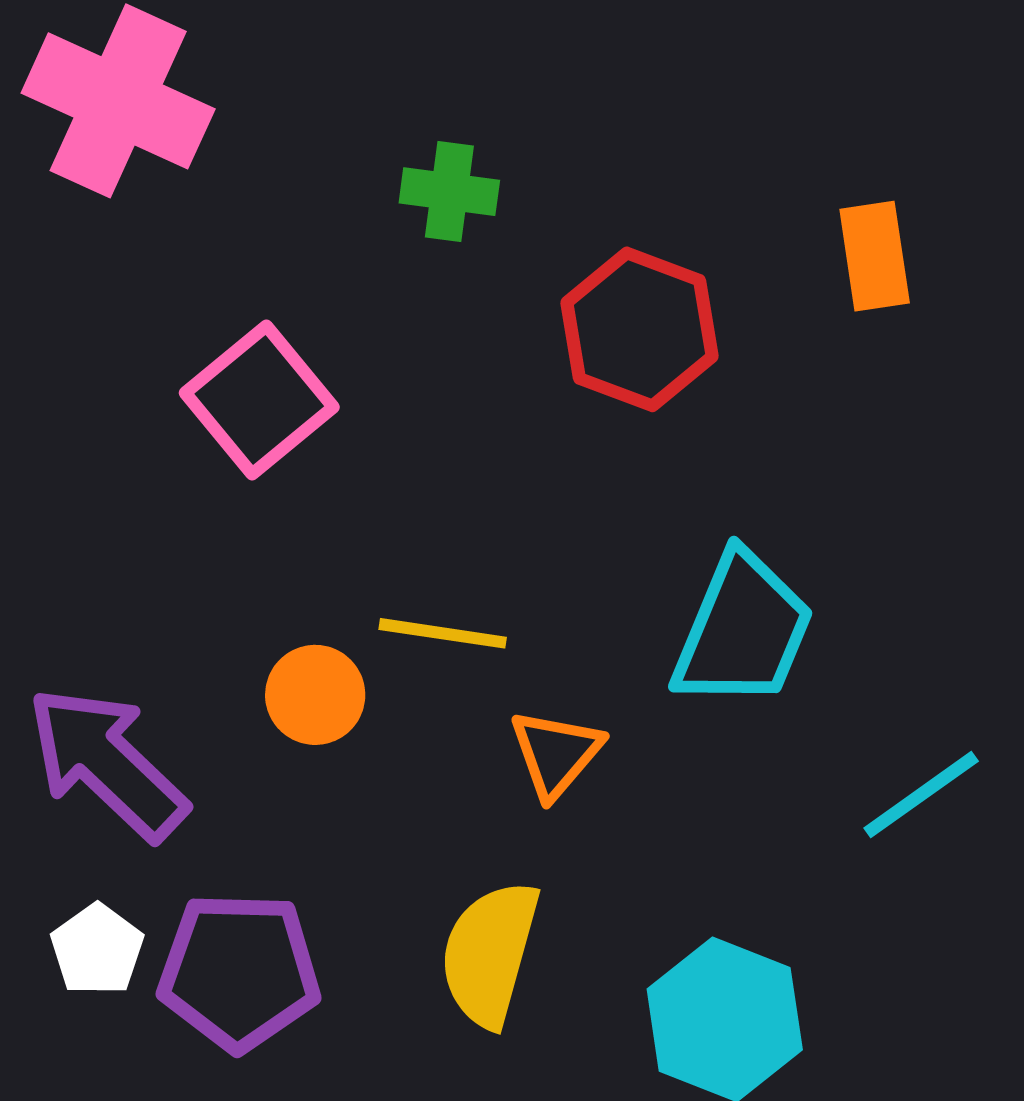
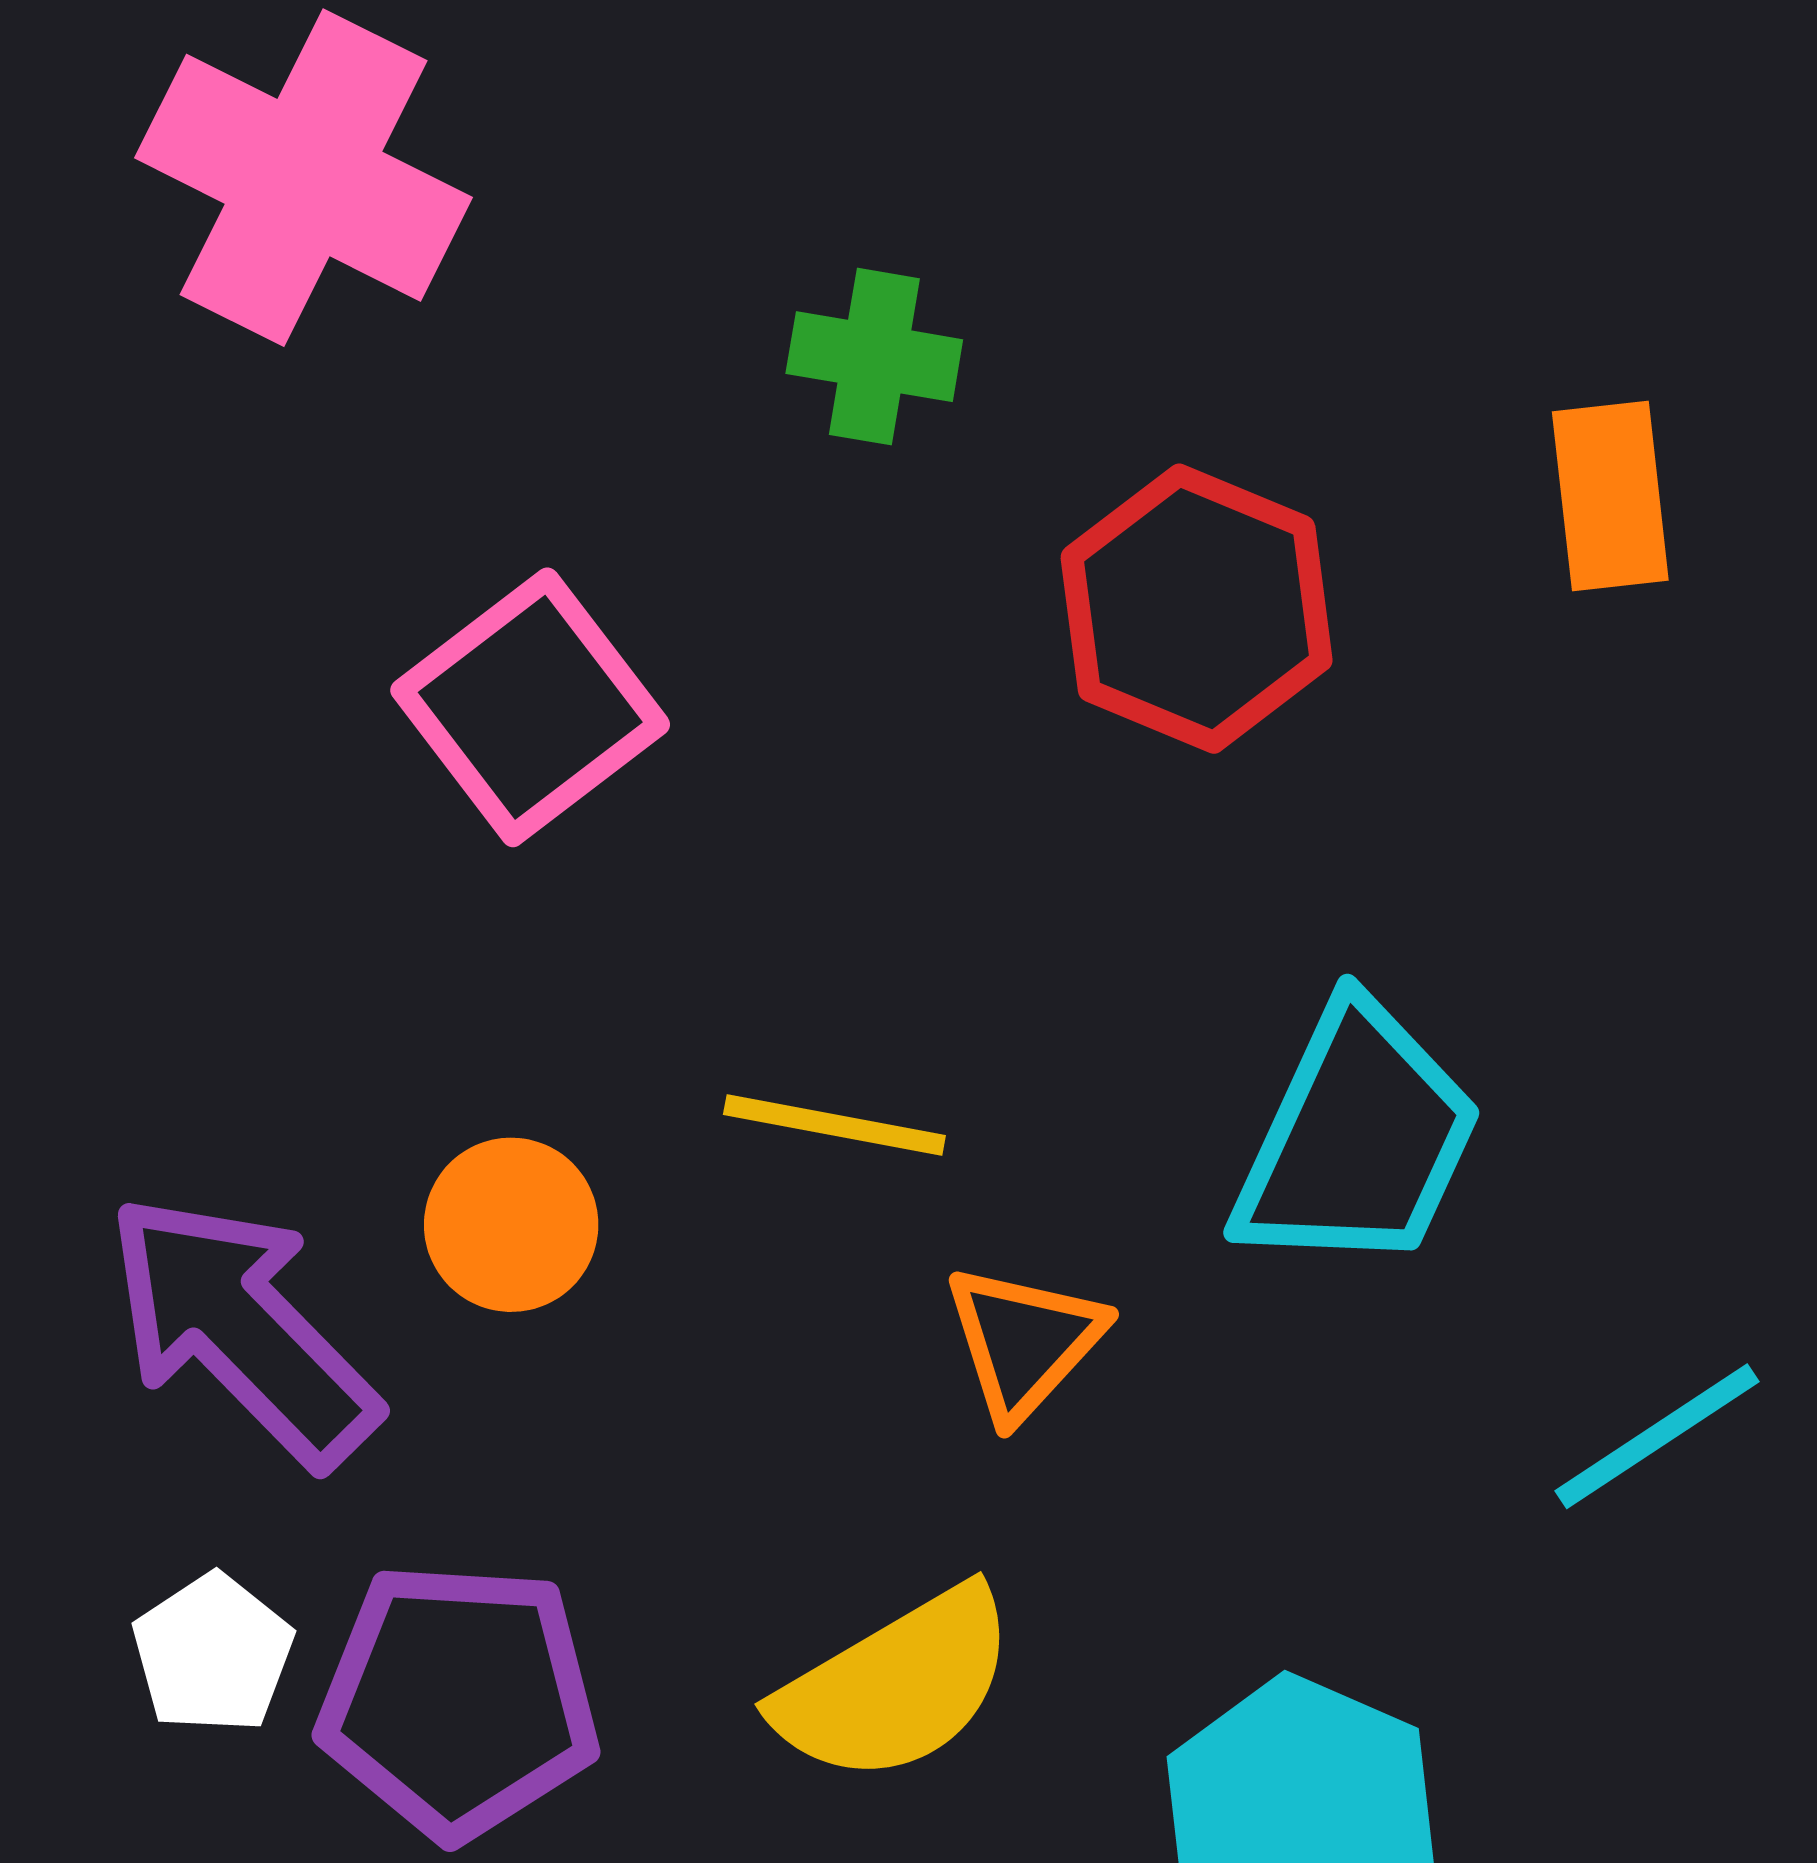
orange circle: (315, 695) -> (511, 1225), moved
yellow semicircle: (490, 954) -> (896, 1685), turned -138

